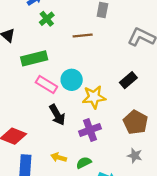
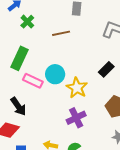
green rectangle: (34, 58) -> (19, 58), turned -45
yellow star: (94, 97) -> (77, 88), turned -30
black arrow: (57, 115) -> (18, 106), moved

